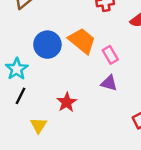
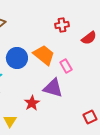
purple triangle: (109, 83) -> (53, 88), moved, size x1.5

